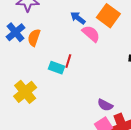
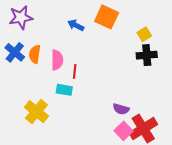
pink semicircle: (91, 34) -> (57, 60), moved, turned 60
cyan rectangle: (56, 68) -> (64, 90), moved

